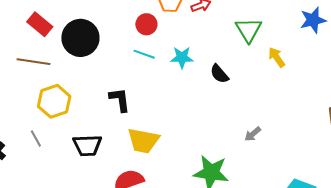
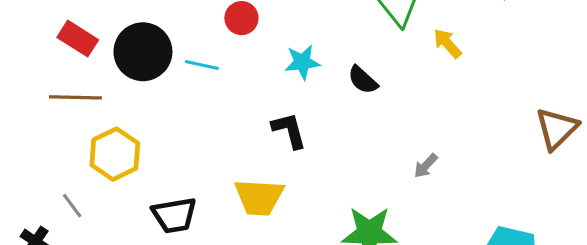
cyan line: (144, 54) -> (202, 65), moved
black L-shape: (120, 100) -> (289, 130), moved
gray line: (36, 138) -> (72, 206), moved

